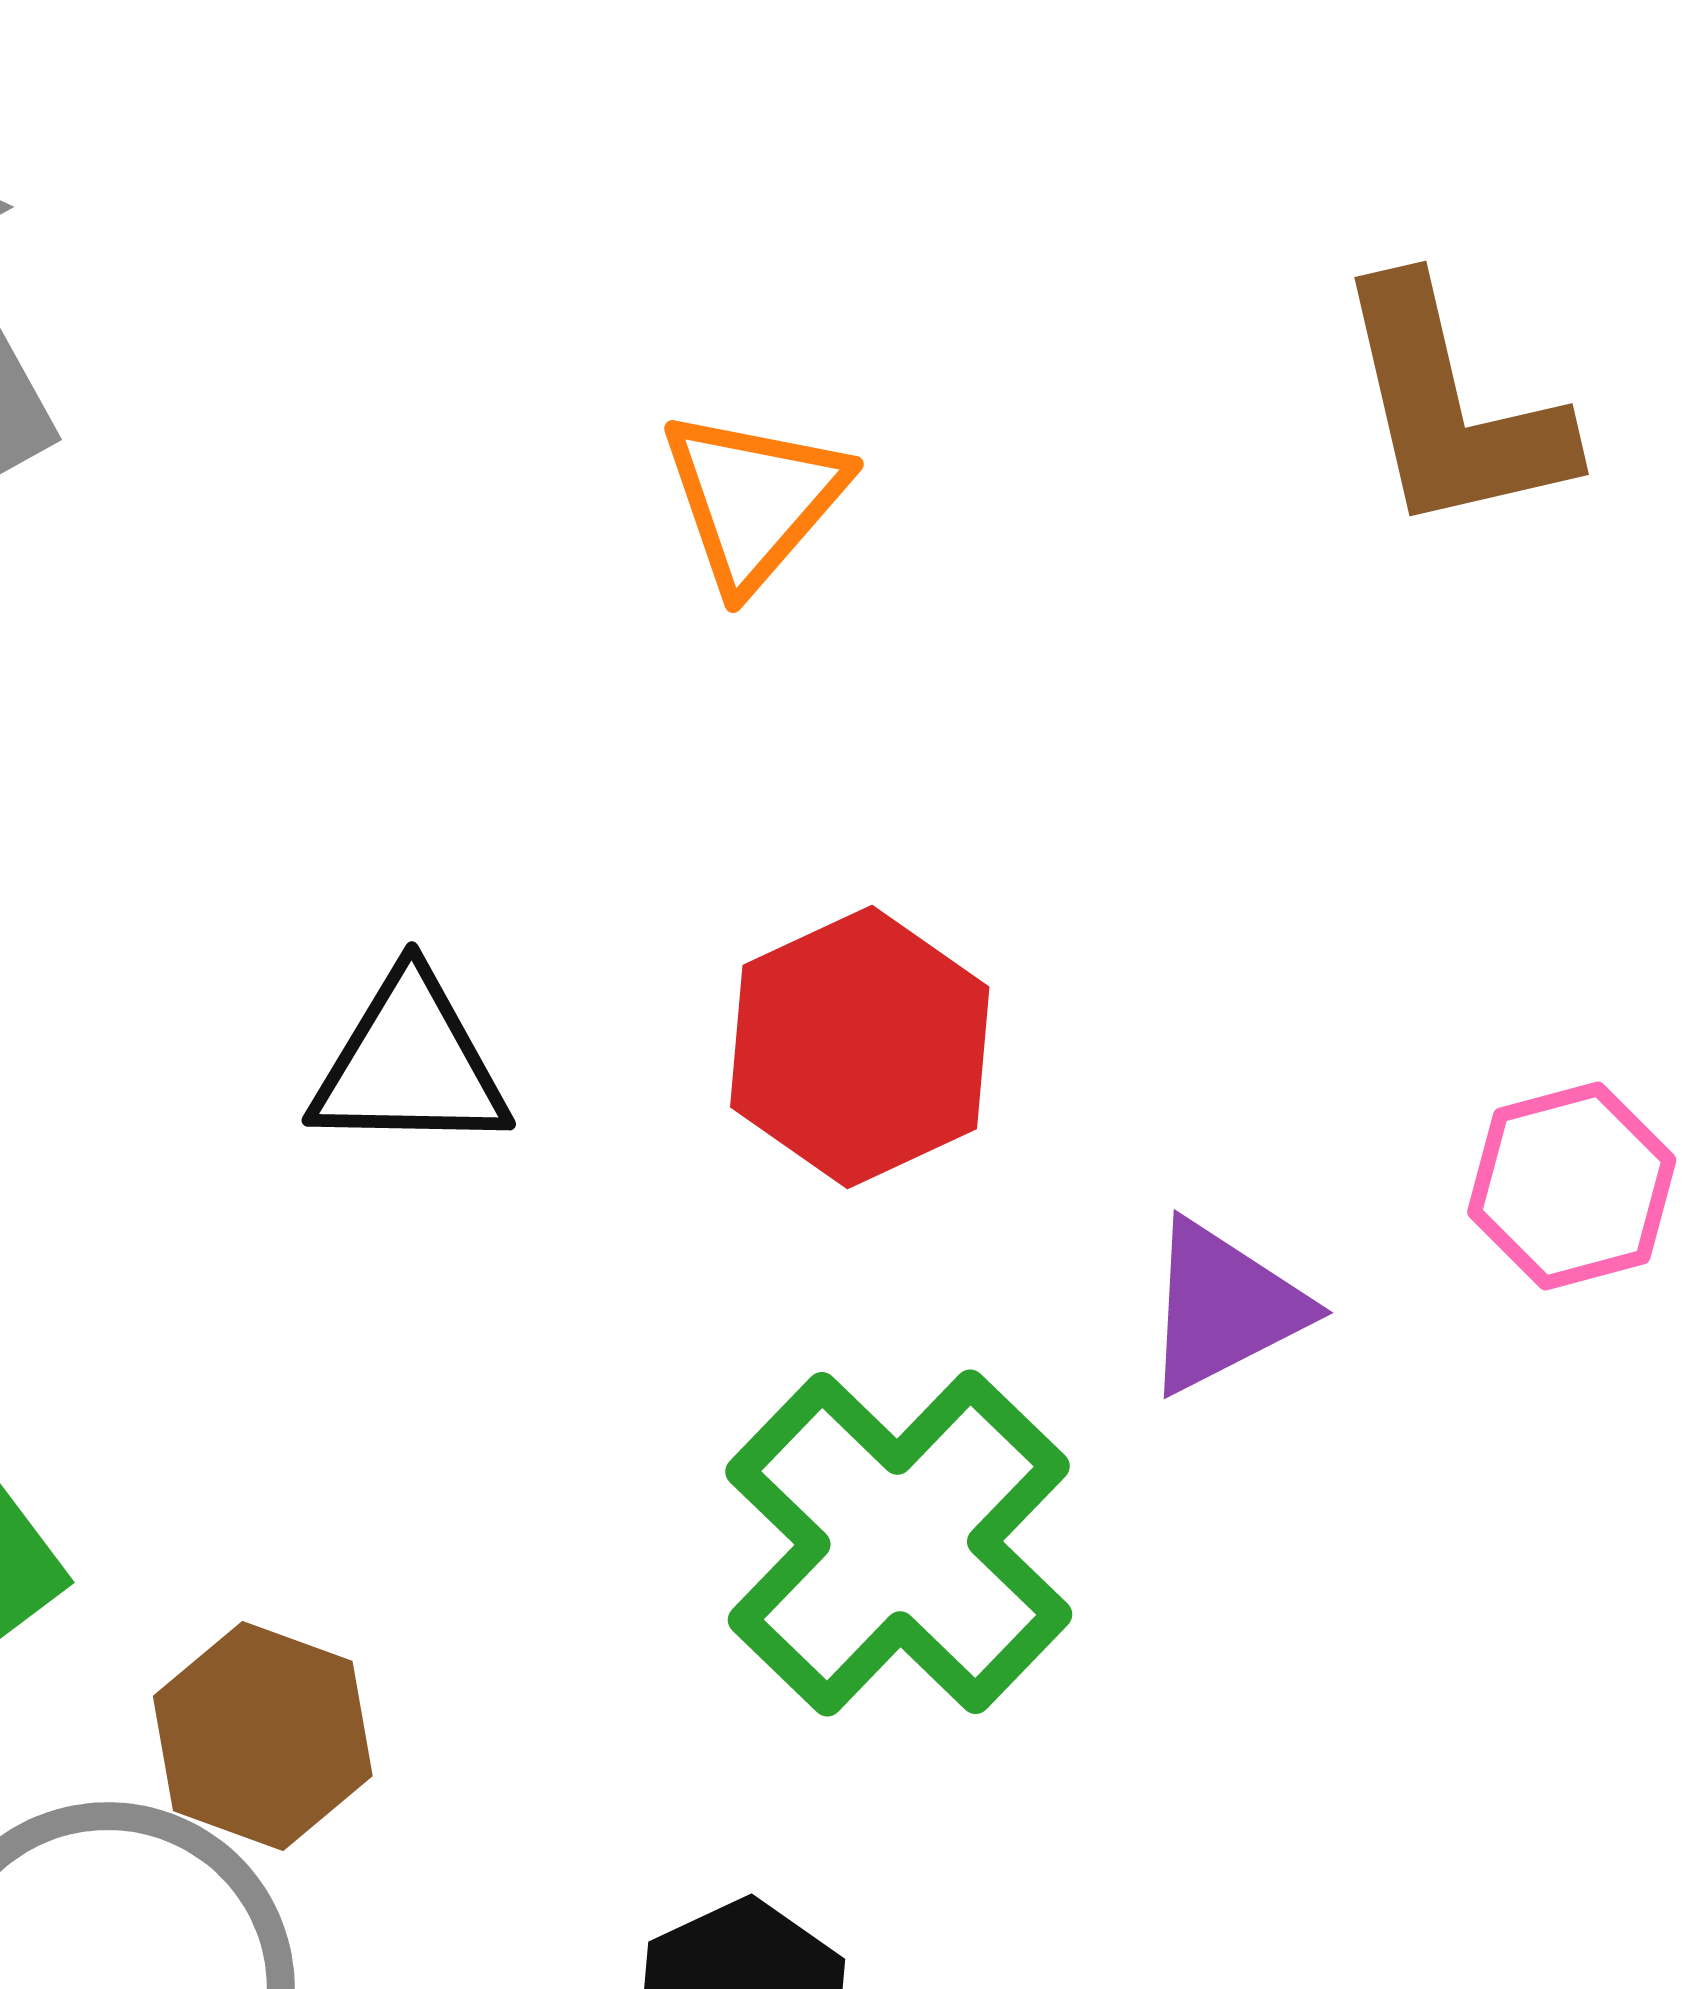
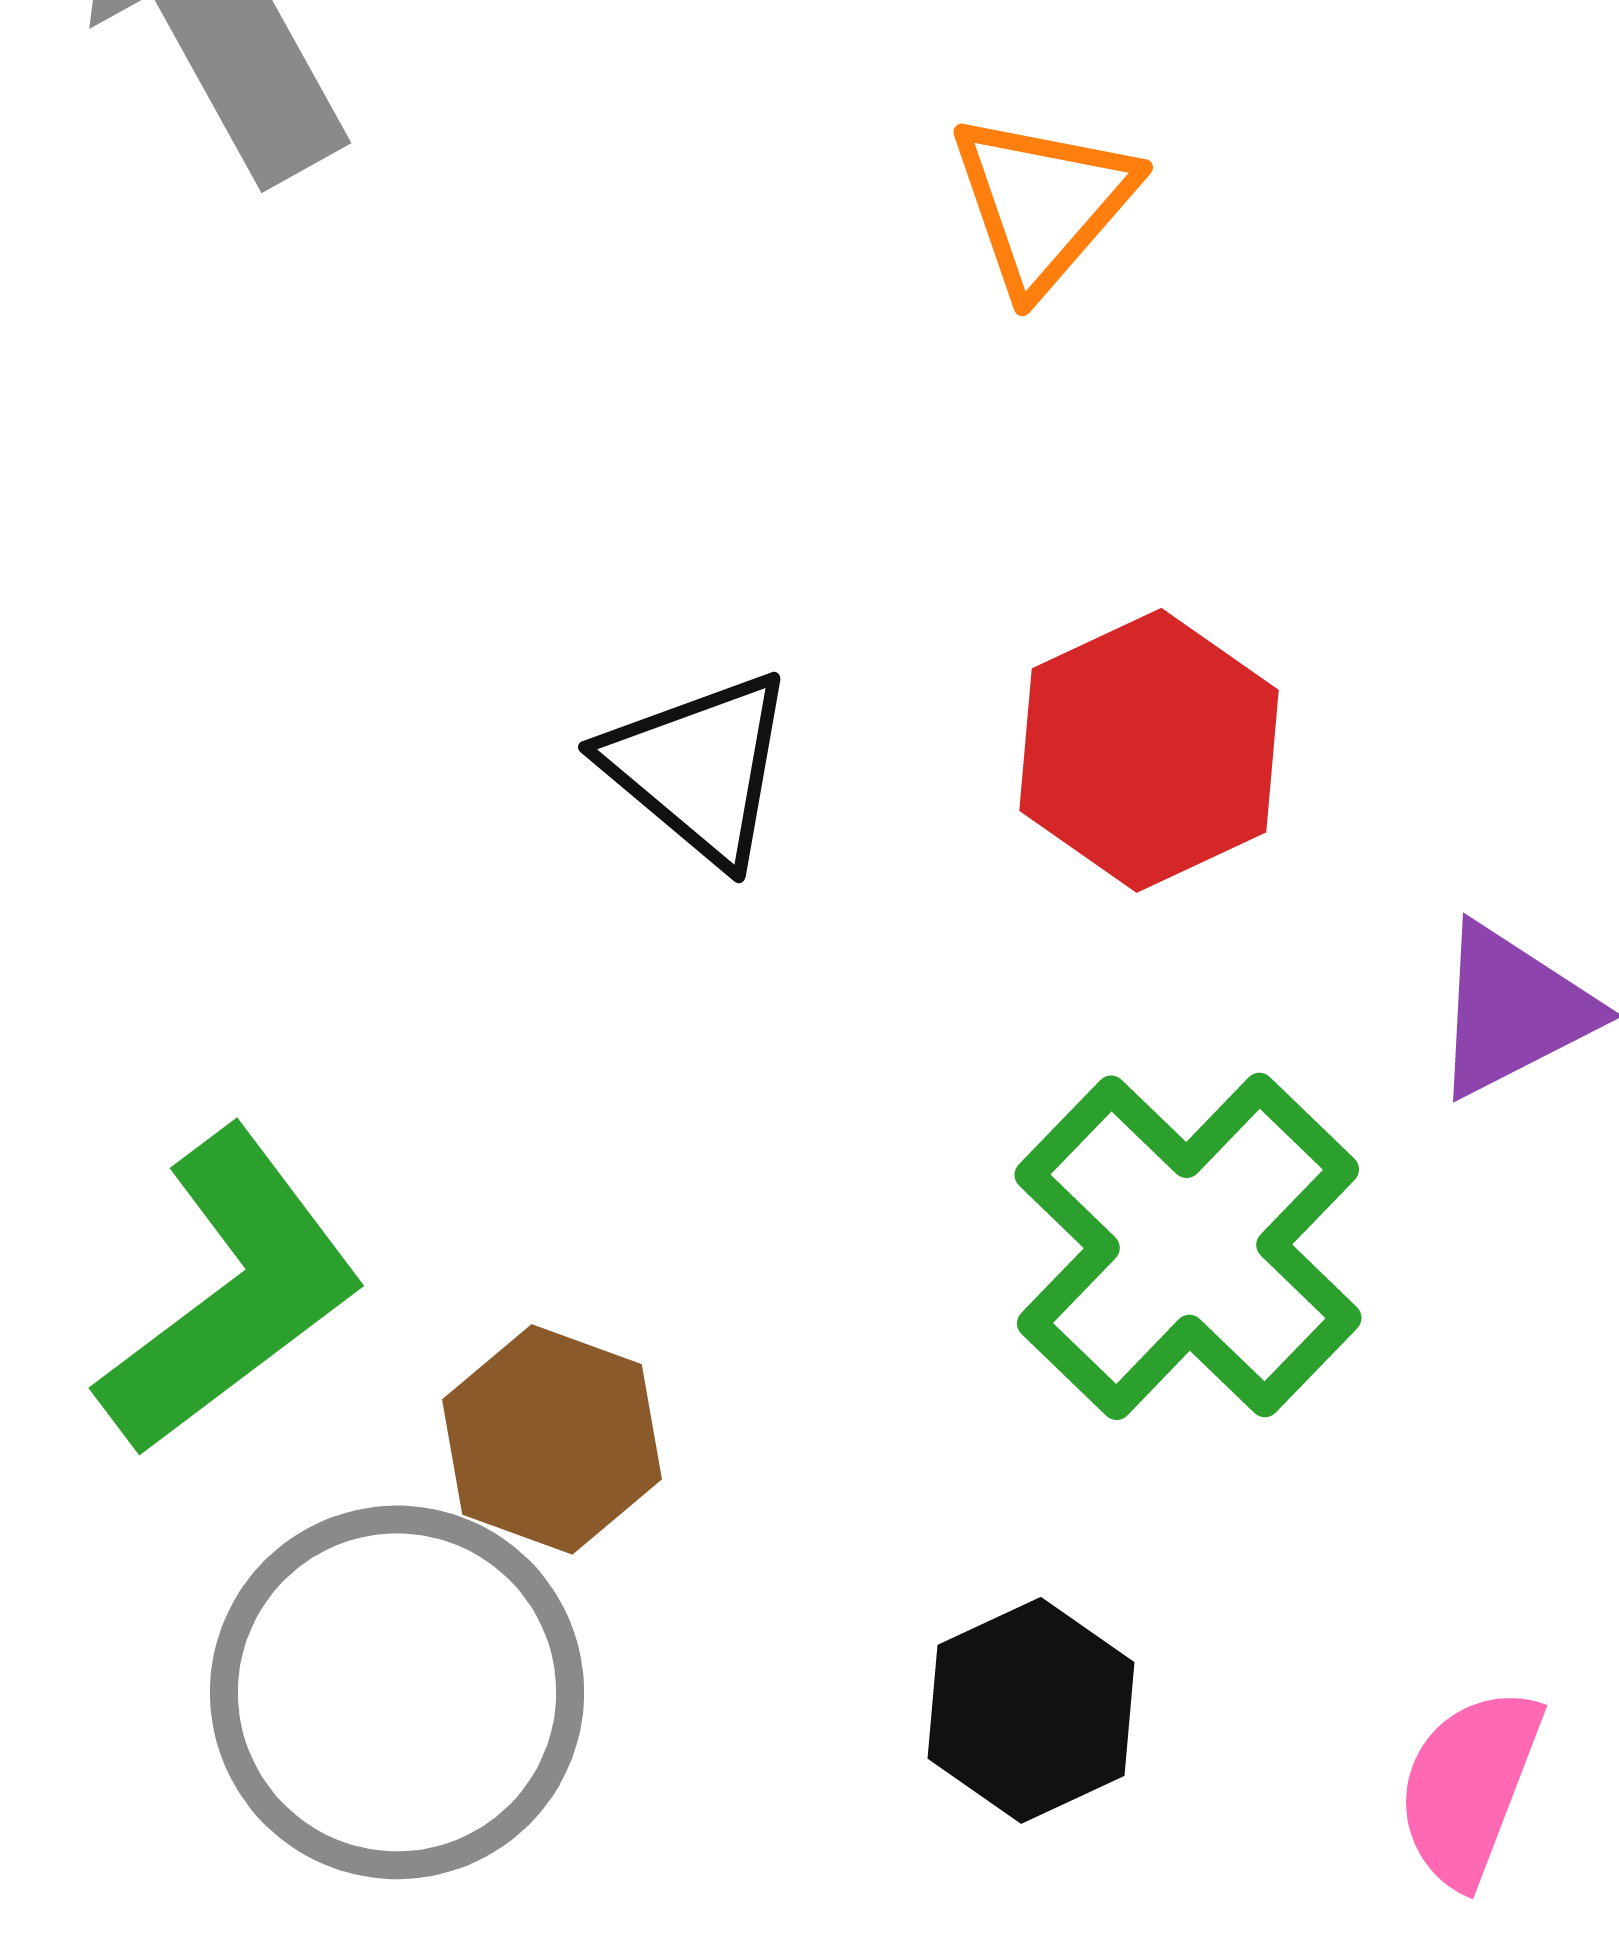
black triangle: (410, 1064) -> (699, 767), turned 39

